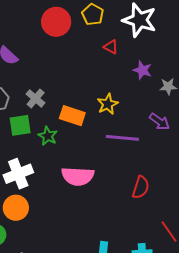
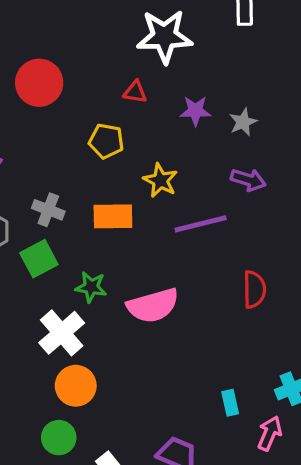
yellow pentagon: (93, 15) -> (106, 141), moved
green star: (48, 136) -> (91, 287), moved

